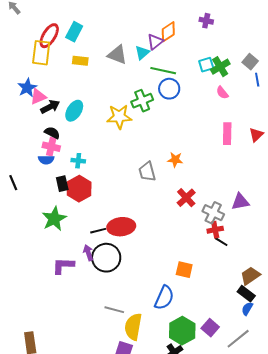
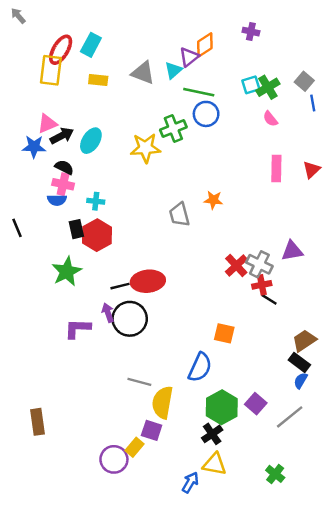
blue star: (27, 88) -> (34, 147), moved, turned 30
red cross: (186, 198) -> (236, 265), moved

